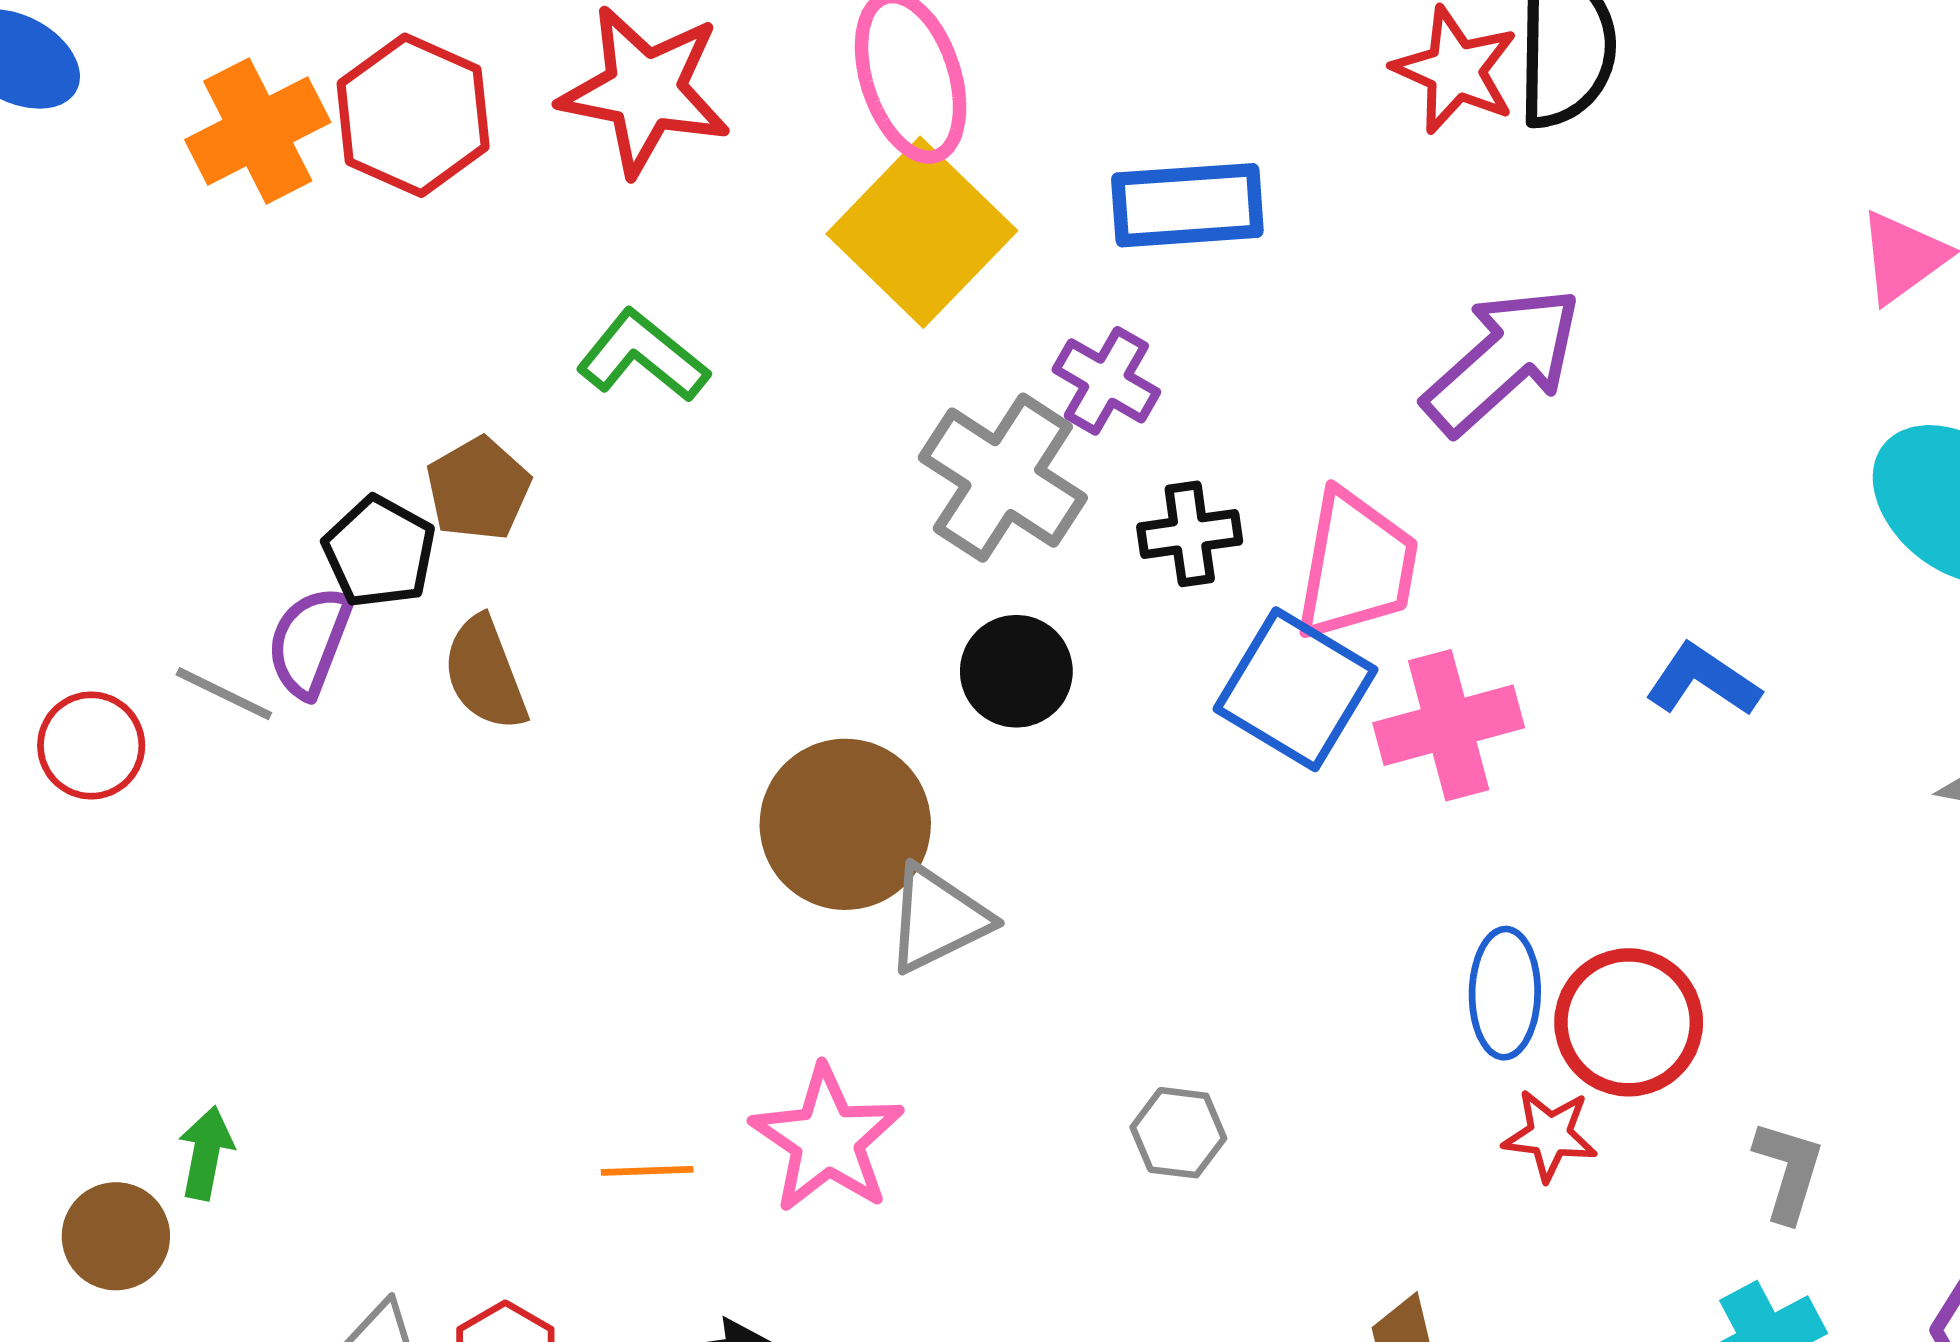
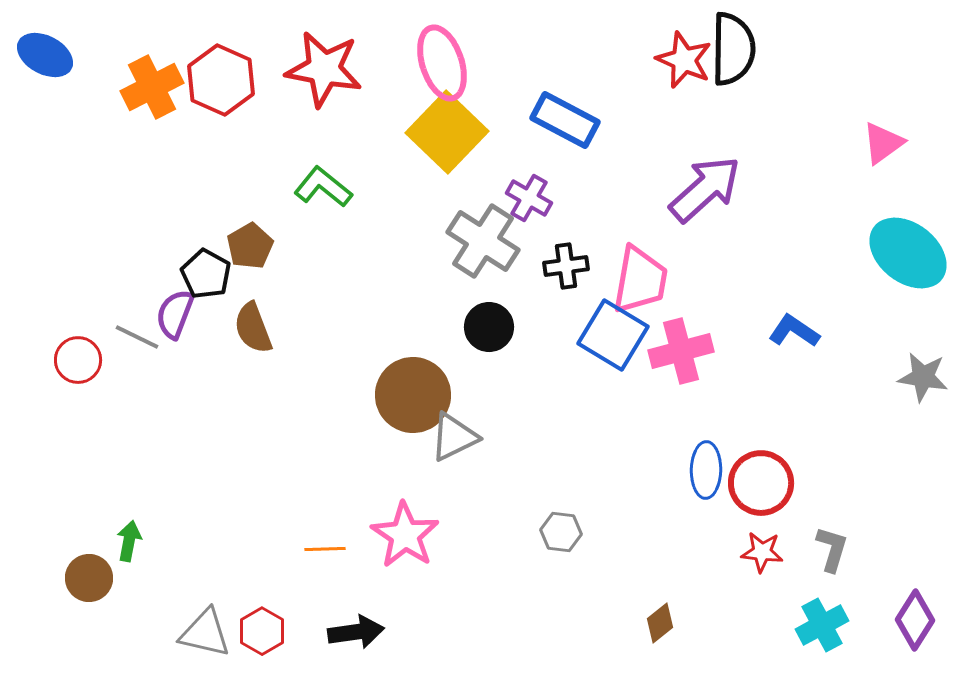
blue rectangle: (1187, 205) -> (565, 120), turned 32
red star: (1550, 1135) -> (762, 552), moved

